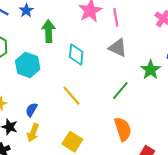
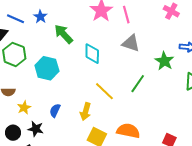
green arrow: (49, 31) -> (64, 34), turned -35
yellow line: (71, 96) -> (104, 91), moved
orange semicircle: (123, 129) -> (128, 131), moved, turned -55
yellow arrow: (33, 133) -> (86, 112), moved

